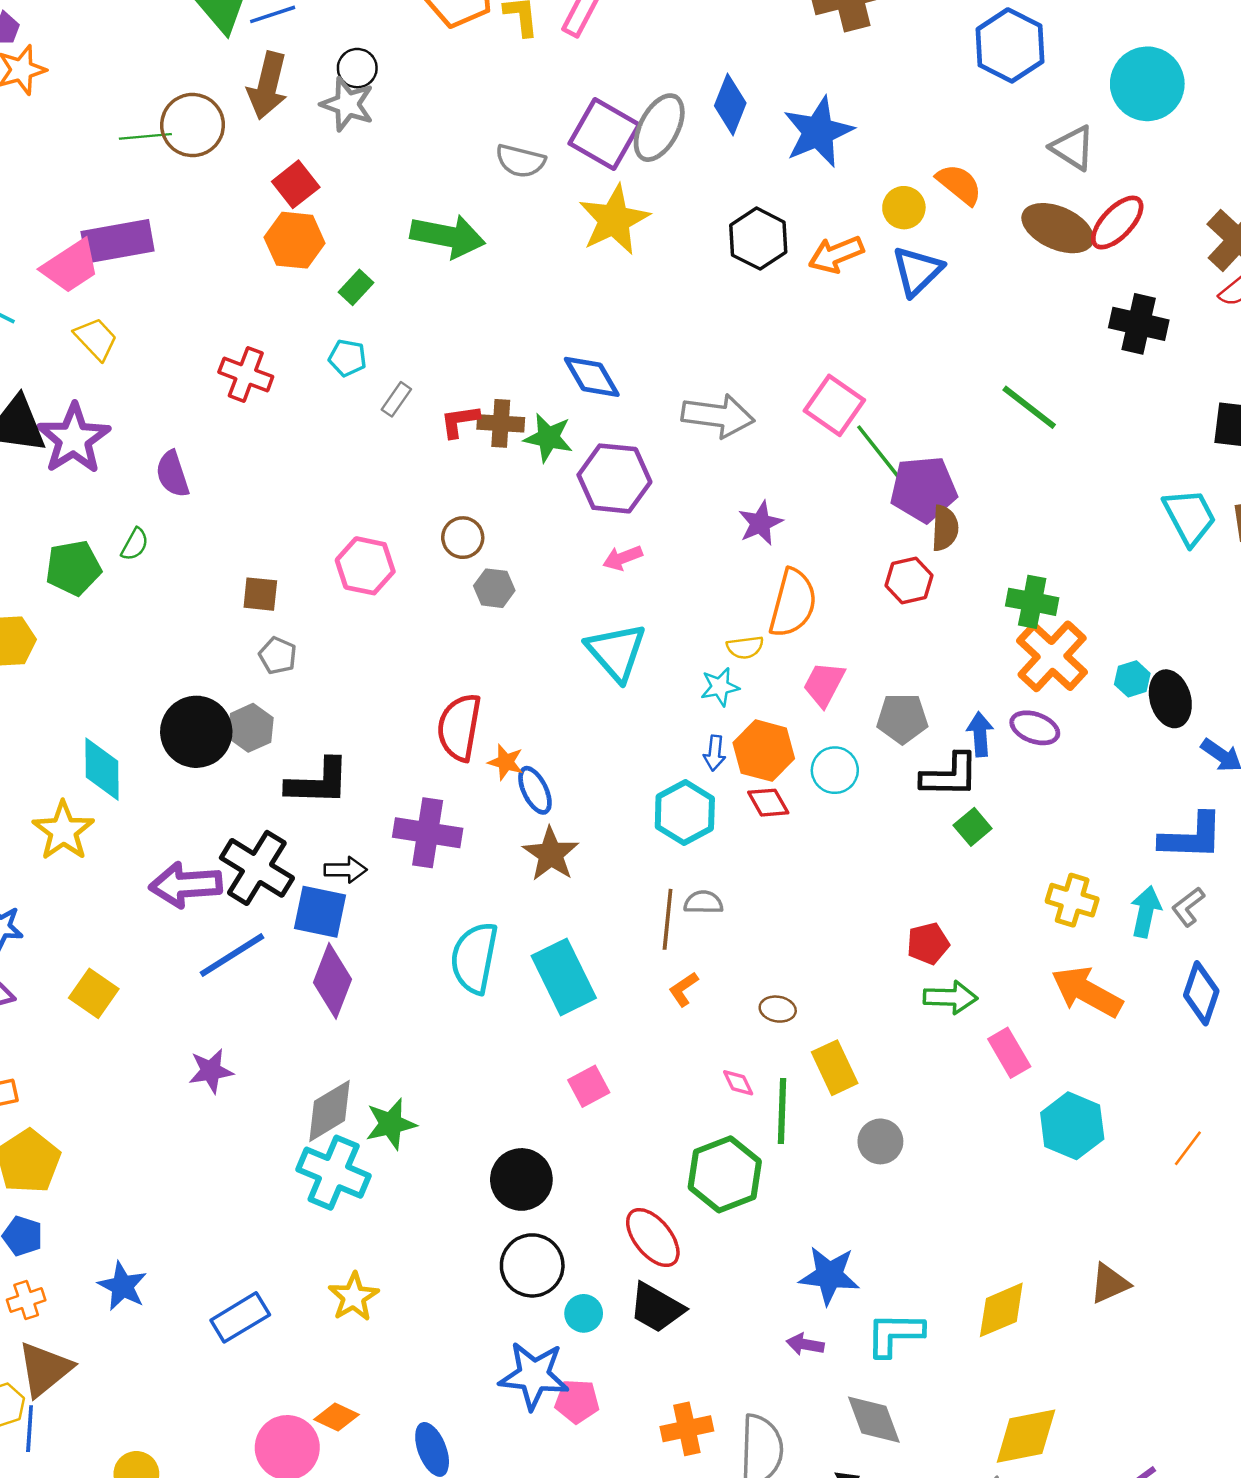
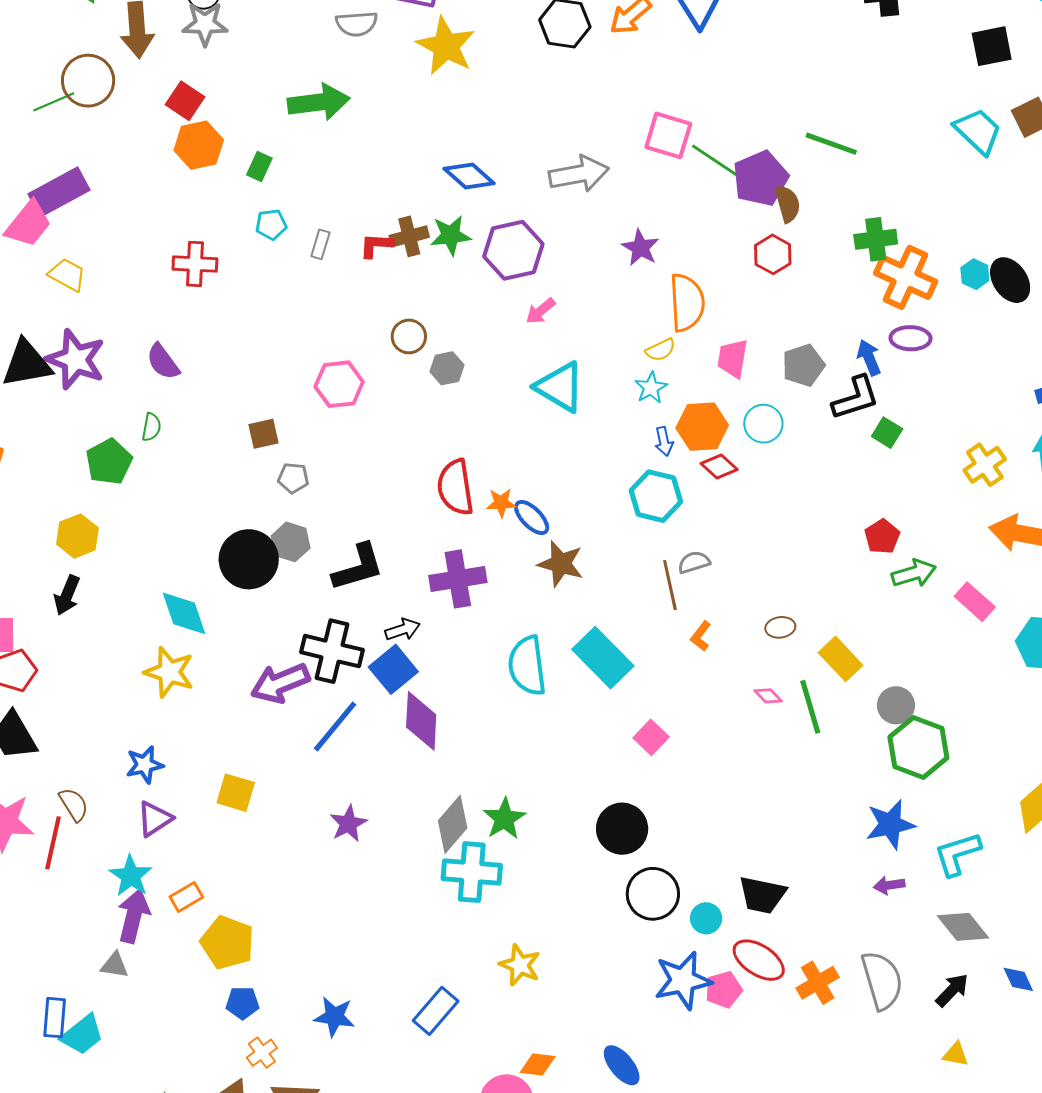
green line: (1029, 407) -> (831, 144), moved
red L-shape: (460, 421) -> (376, 245), turned 30
yellow cross: (1072, 900) -> (985, 465), turned -33
blue square: (320, 912) -> (393, 669), turned -33
green hexagon: (725, 1174) -> (918, 747), moved
red ellipse: (653, 1238) -> (759, 960), moved

